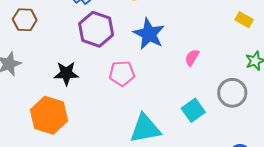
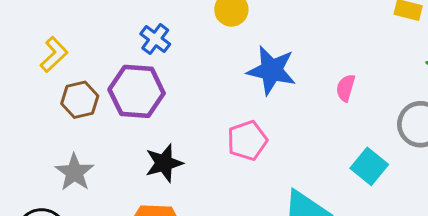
purple hexagon: (96, 29) -> (137, 91), moved

